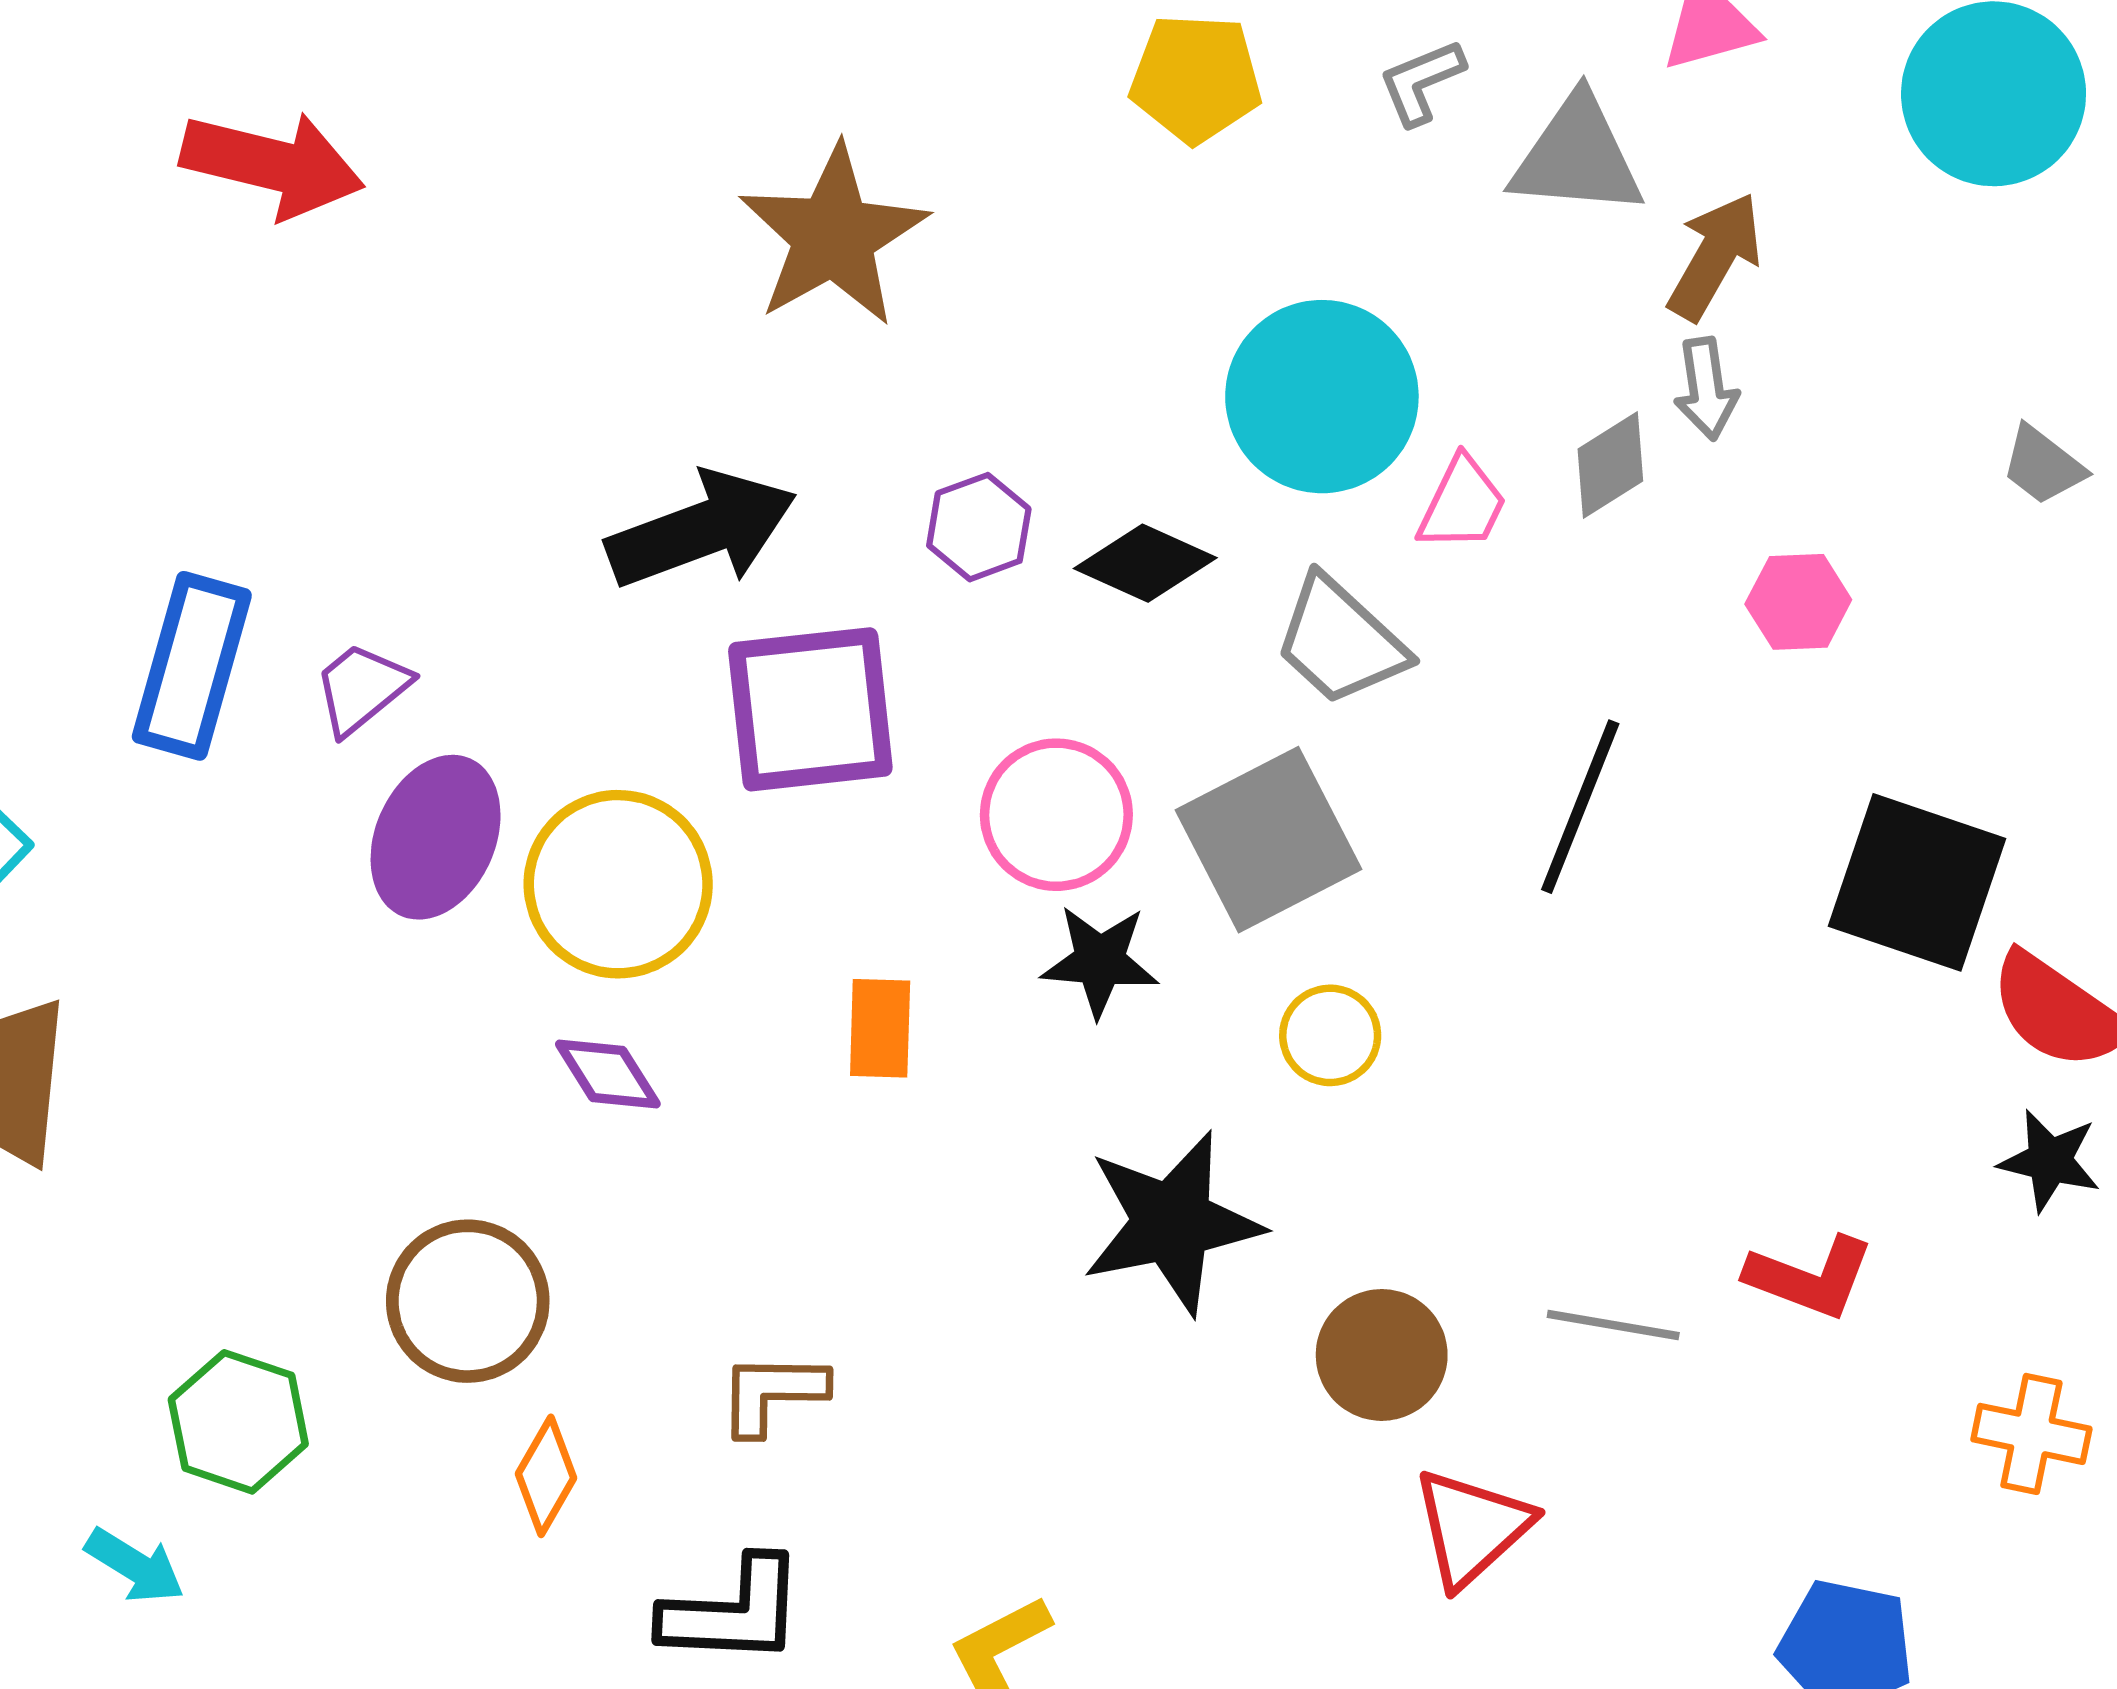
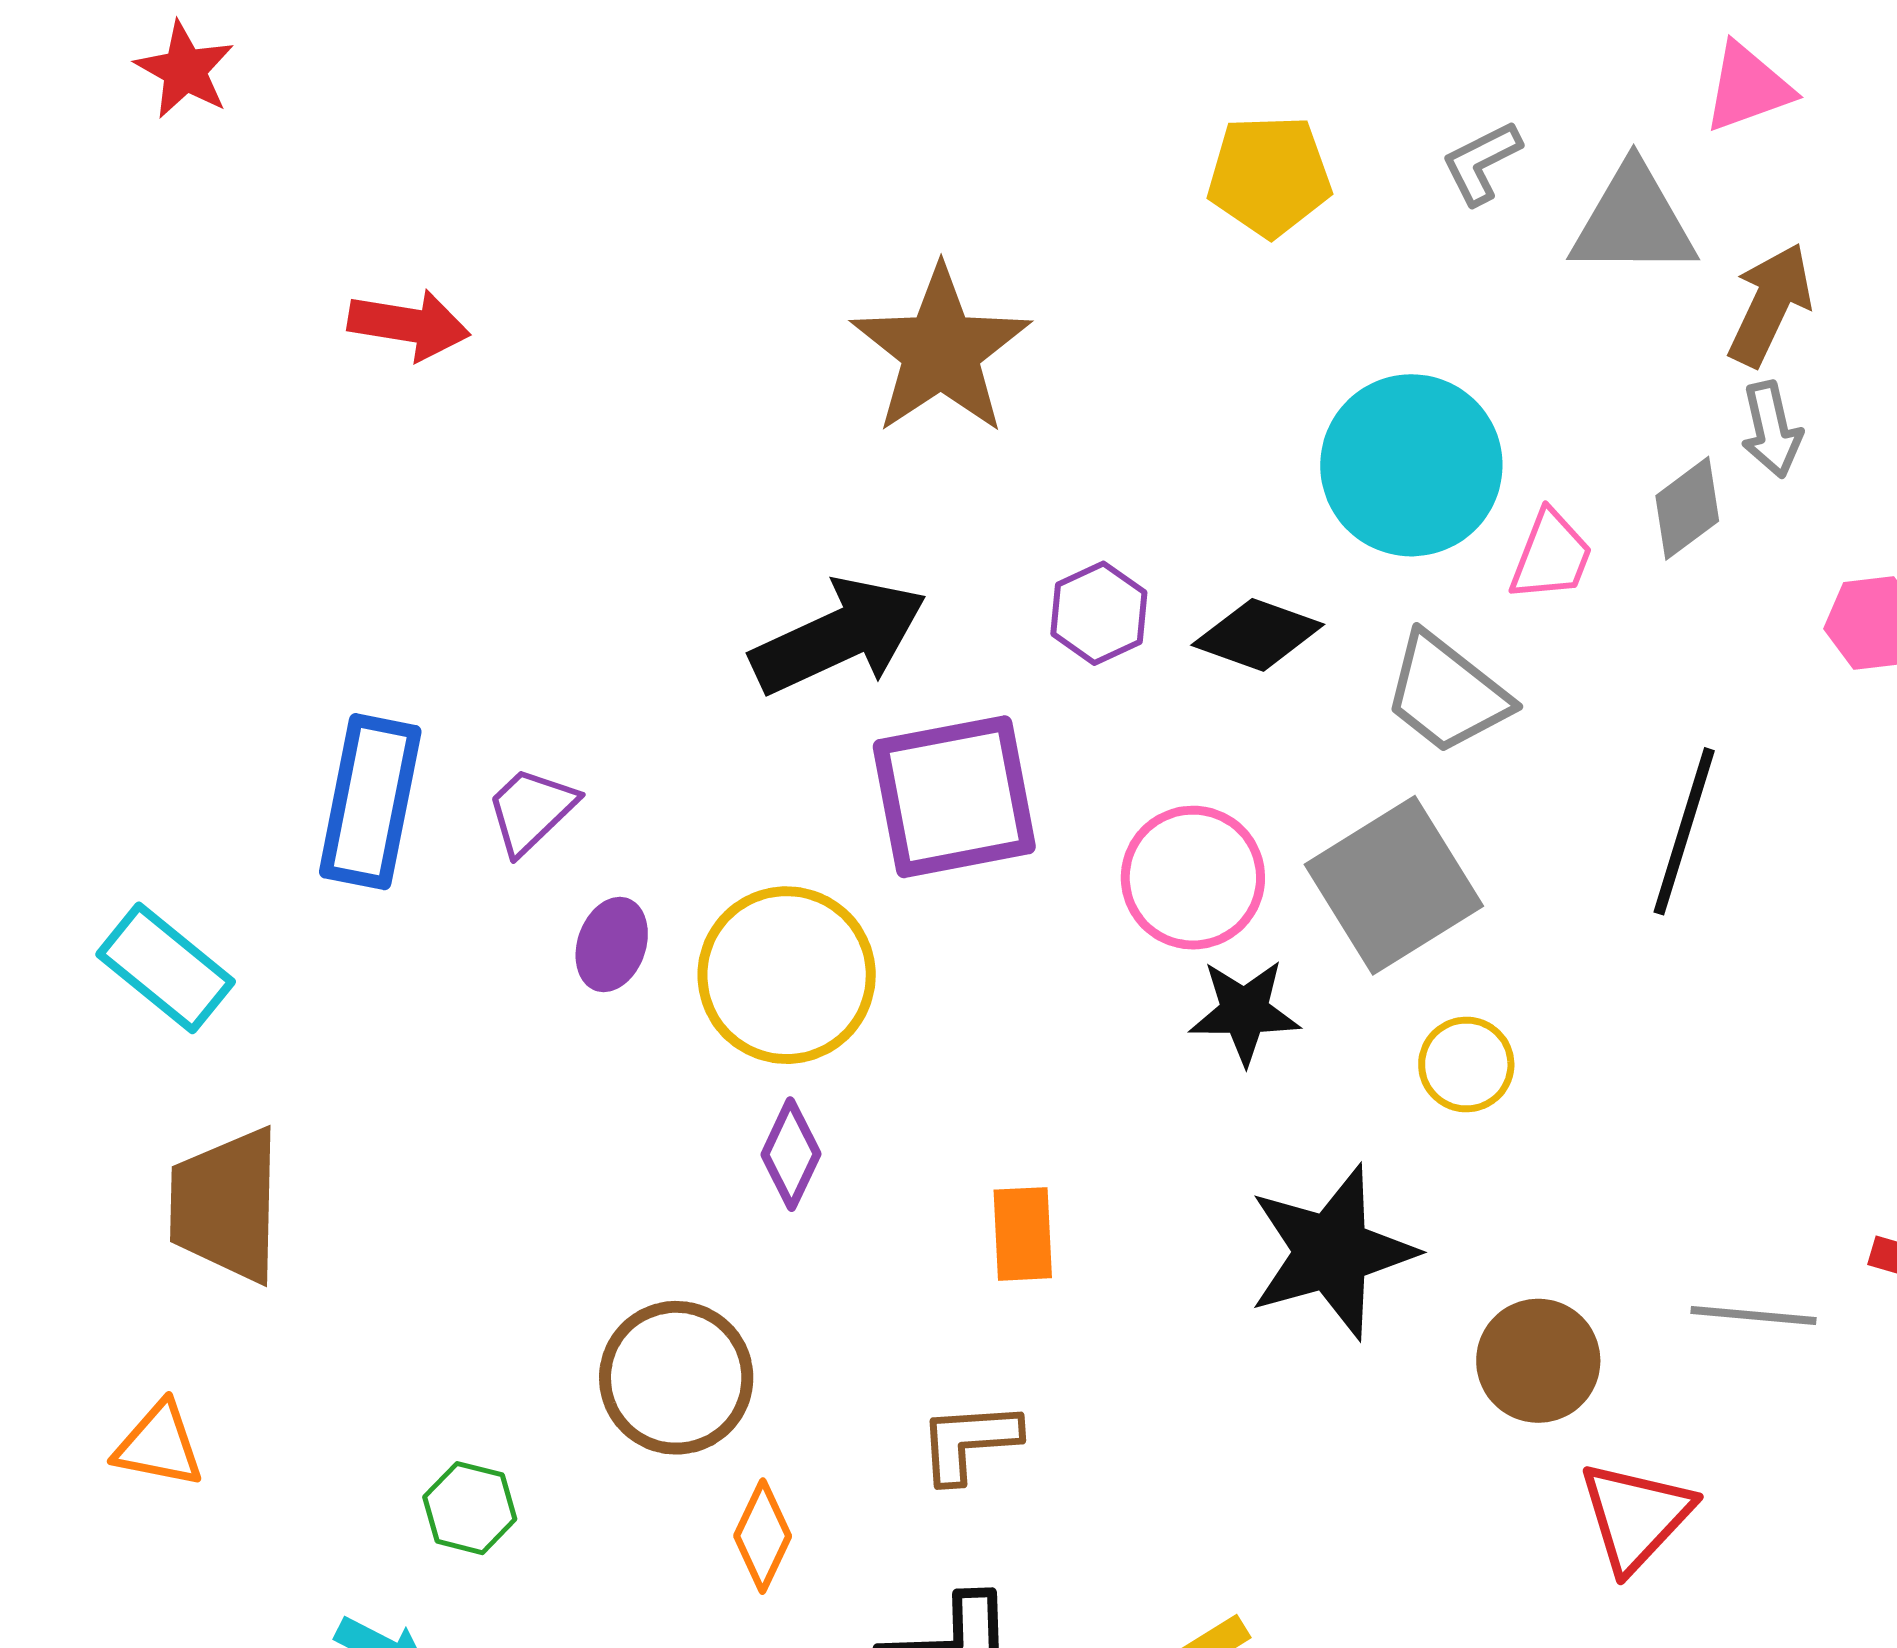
red arrow: (272, 164) -> (409, 325), size x0.7
purple ellipse: (436, 837) -> (612, 945), size x0.6
orange rectangle: (880, 1028) -> (1023, 1234), moved
purple diamond: (608, 1074) -> (791, 1154), turned 62
green hexagon: (238, 1422) -> (470, 1508), size x0.7

